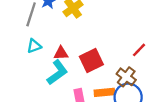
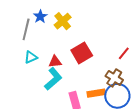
red square: (91, 60) -> (82, 53), moved

